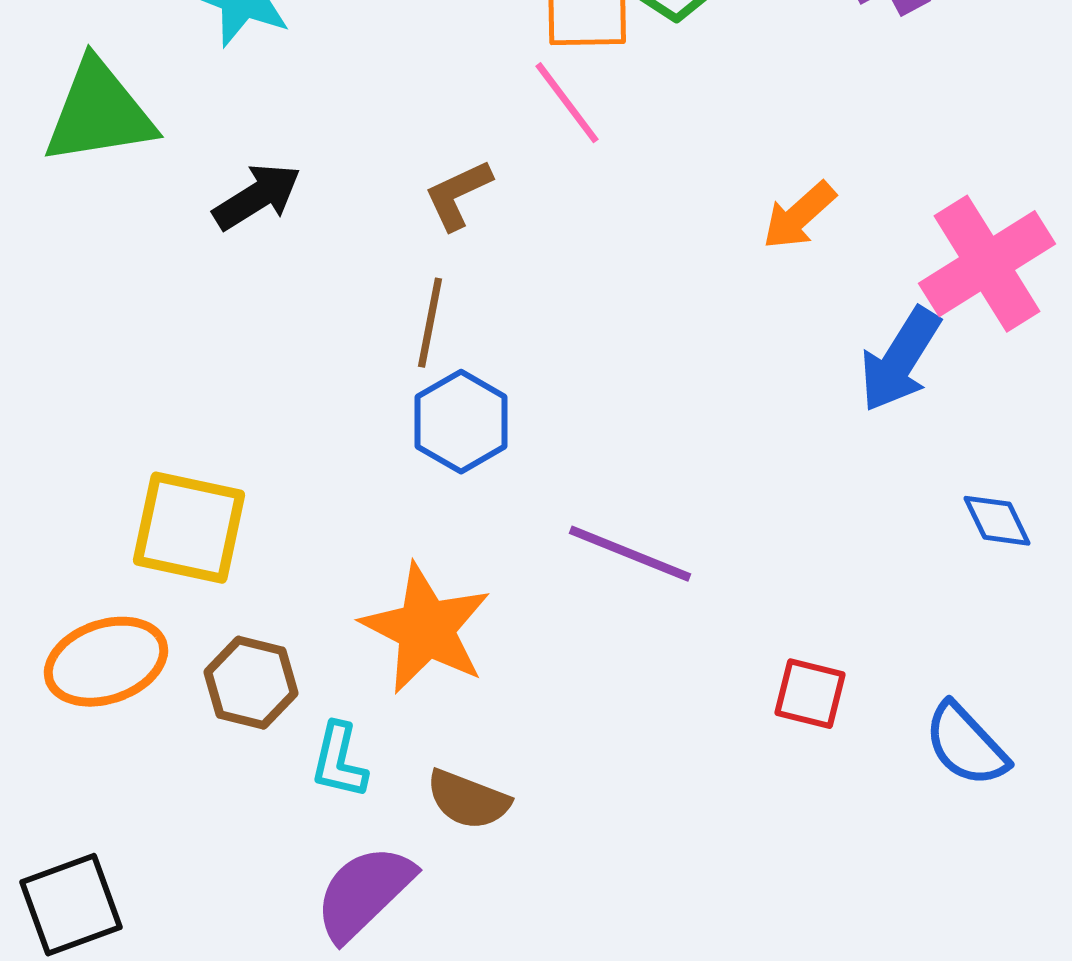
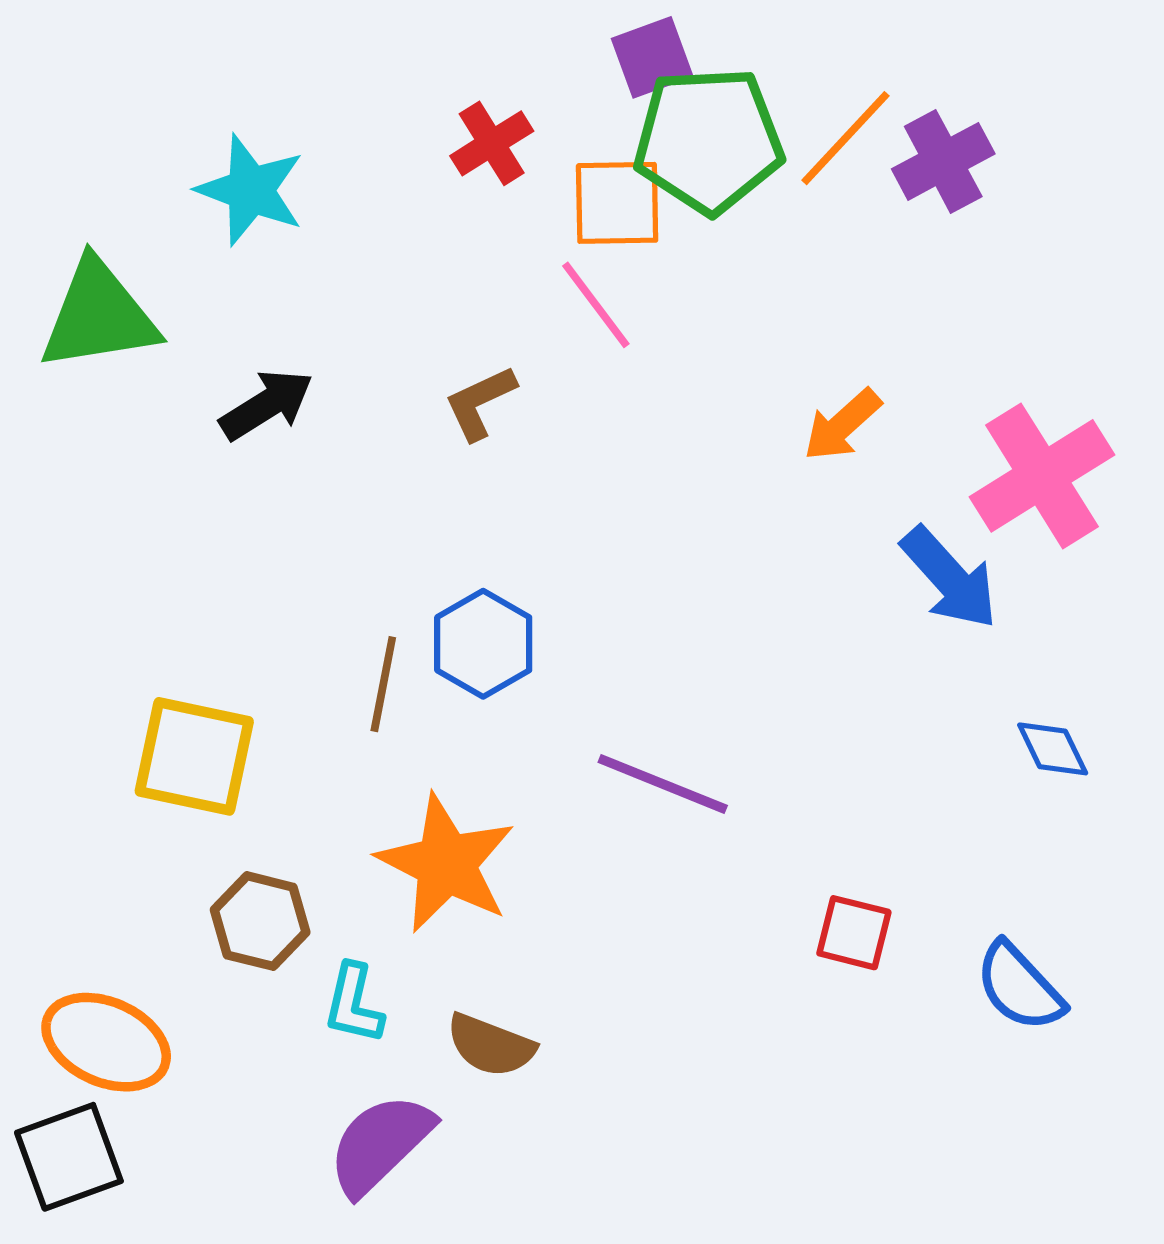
brown line: (430, 323) -> (383, 684), moved
blue arrow: (900, 360) -> (950, 578), turned -74
orange ellipse: (106, 662) -> (106, 1042), moved, turned 43

